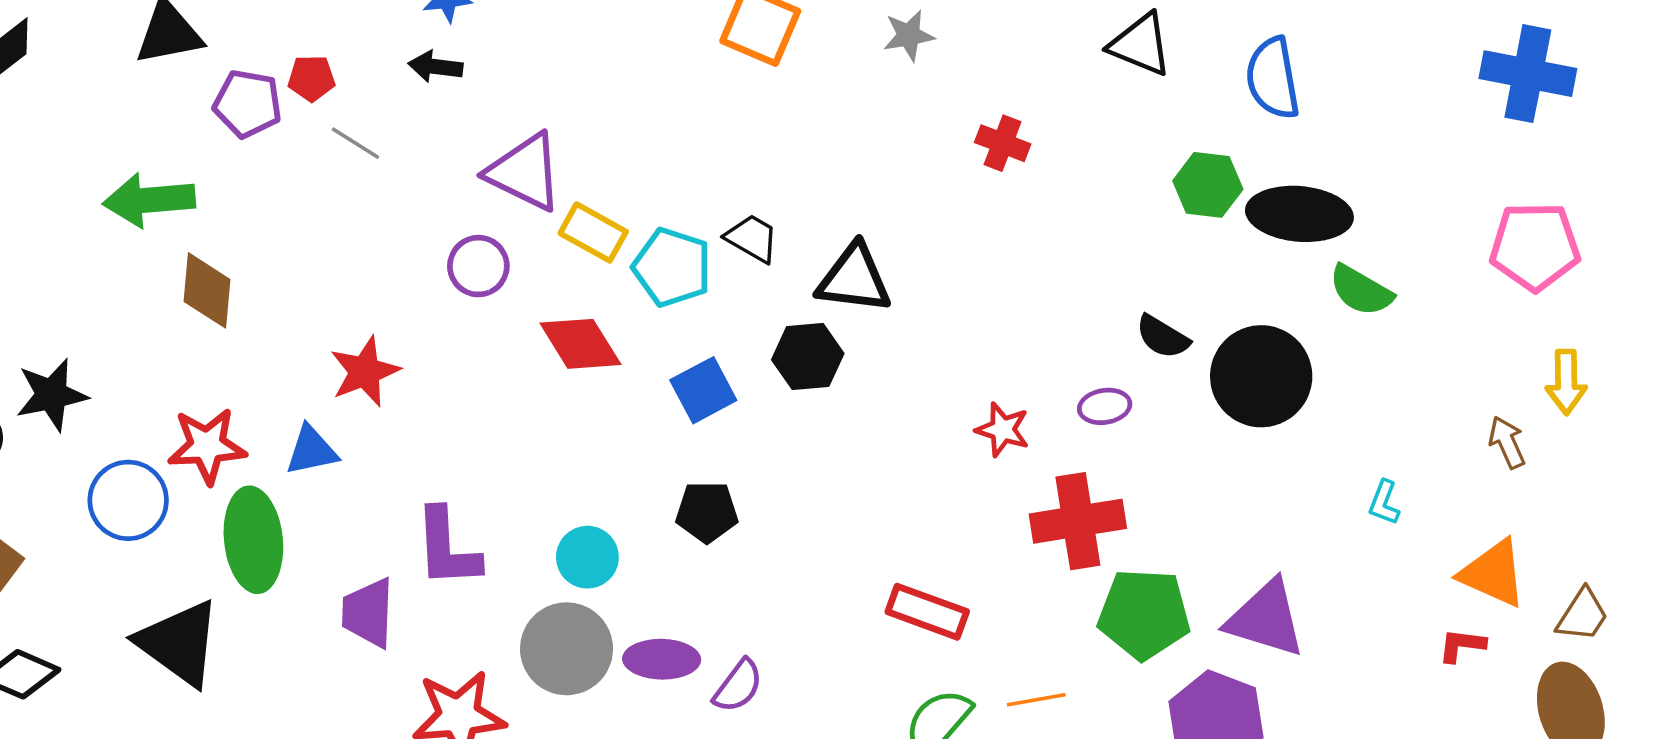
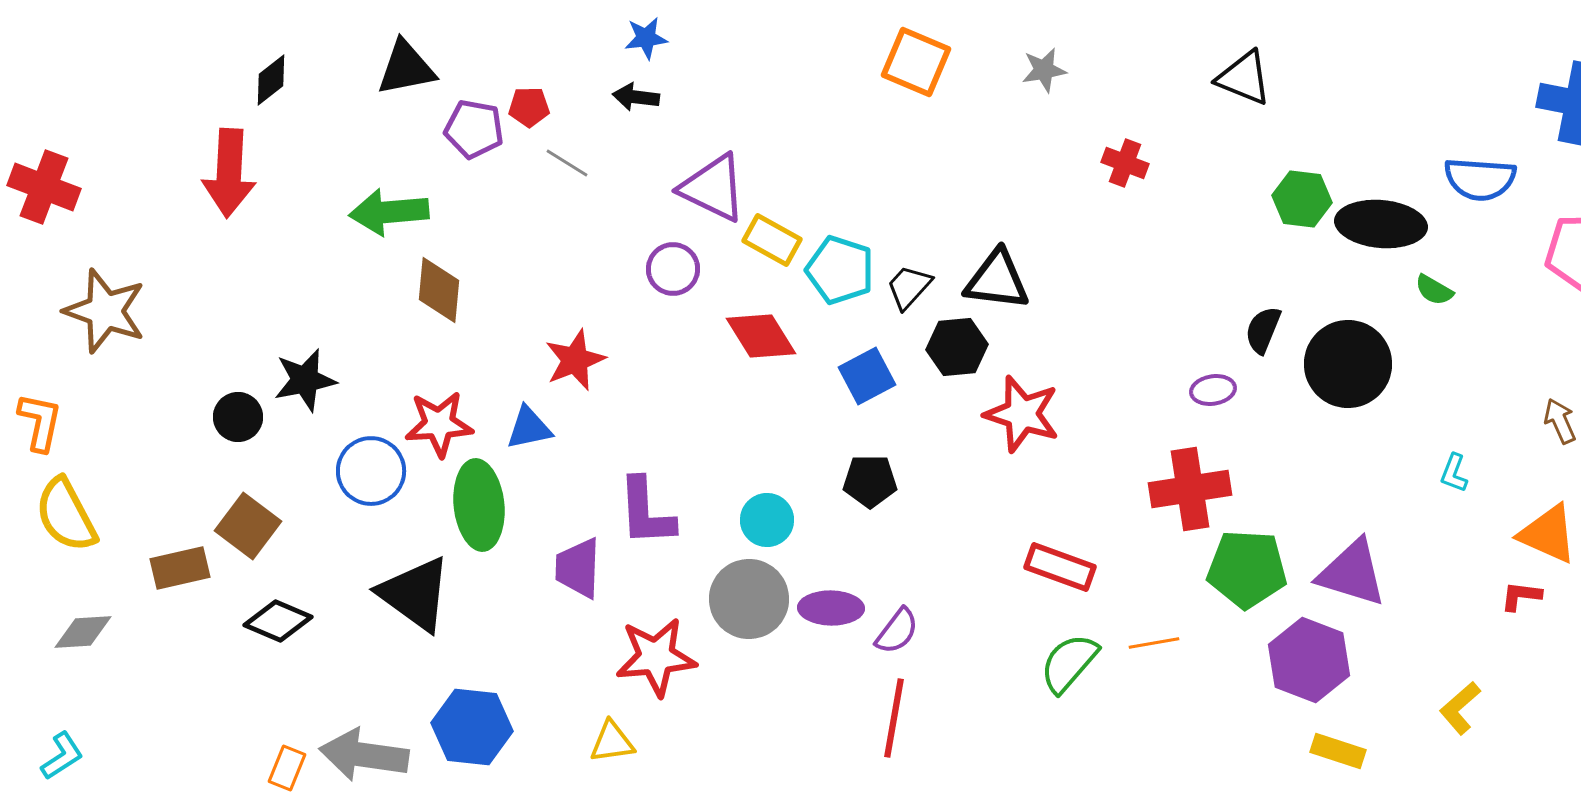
blue semicircle: (1273, 78) -> (1480, 179), moved, turned -76
black trapezoid: (752, 238) -> (909, 287), moved, turned -78
green semicircle: (1361, 290) -> (1434, 290), size x0.7
black semicircle: (1163, 337) -> (1263, 330), turned 81
red star: (1003, 430) -> (1022, 414), moved, size x1.6

